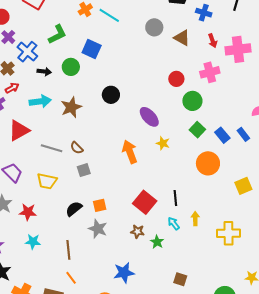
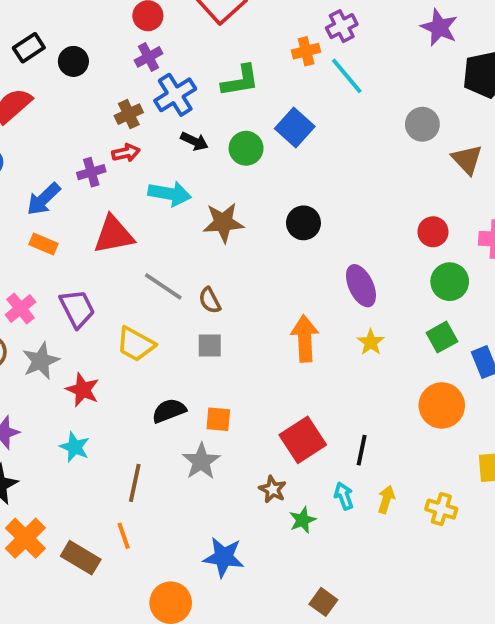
yellow cross: (229, 233) -> (441, 509), moved, size x0.7

